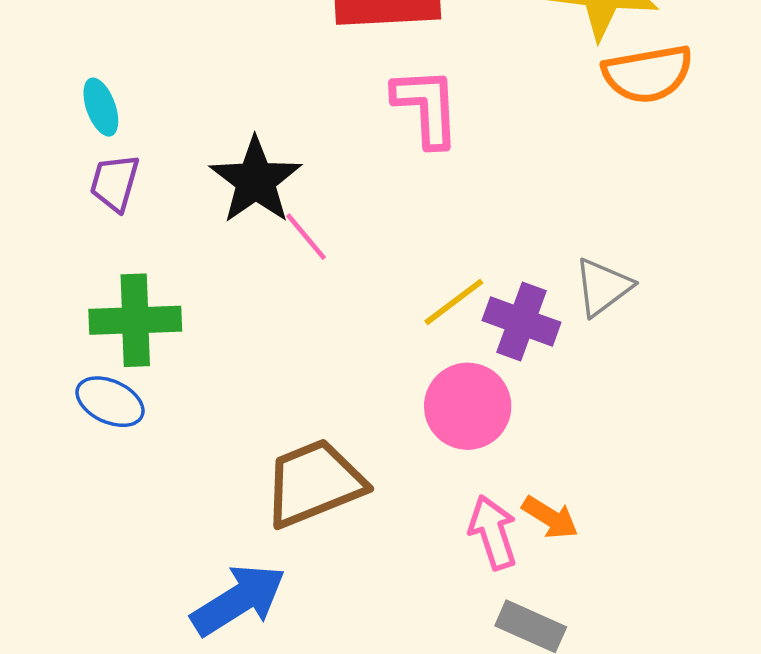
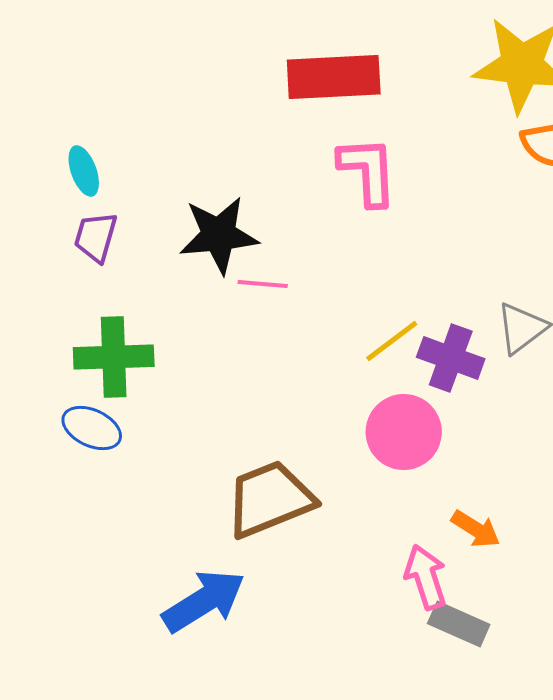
black star: (256, 180) -> (219, 235), turned 30
pink line: (306, 237) -> (263, 284), turned -45
pink arrow: (493, 532) -> (426, 577), moved

